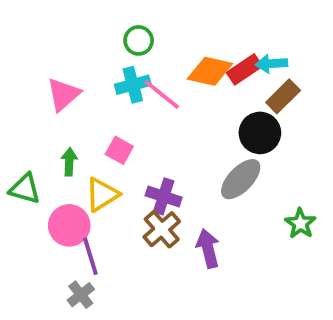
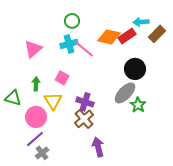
cyan arrow: (271, 64) -> (141, 22), moved
brown rectangle: (283, 96) -> (157, 34), moved
yellow triangle: (102, 195) -> (53, 101), turned -30
green star: (300, 223) -> (138, 105), moved
purple arrow: (208, 248) -> (98, 147), moved
purple line: (90, 256) -> (35, 139), moved, turned 66

